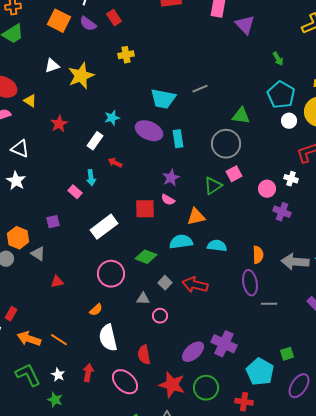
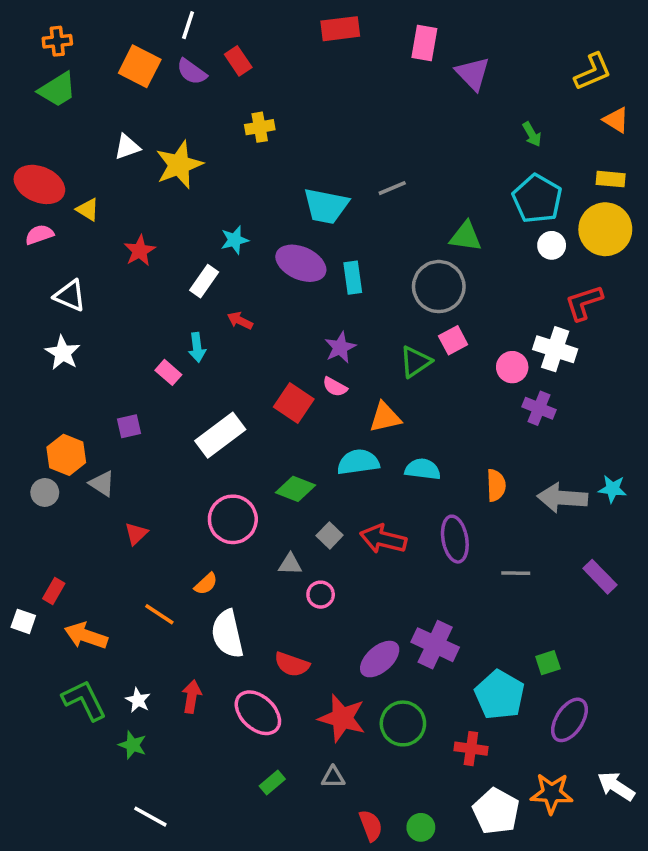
white cross: (291, 179) -> (555, 349), size x1.6
red square: (145, 209) -> (294, 403), turned 35
red triangle: (57, 282) -> (136, 534), turned -32
purple ellipse: (250, 283) -> (455, 539), moved
orange line: (59, 340) -> (159, 614), moved
red semicircle: (144, 355) -> (292, 664), turned -60

